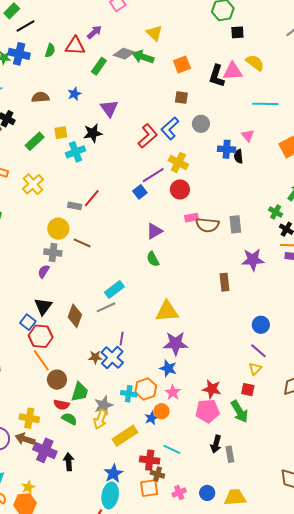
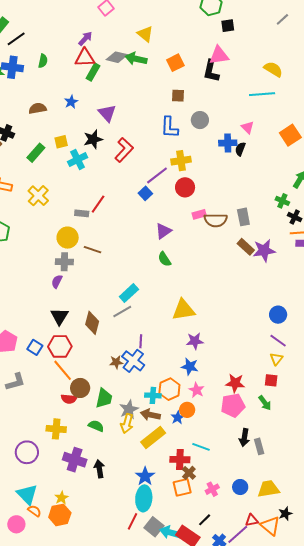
red triangle: (75, 46) -> (85, 58), moved
yellow semicircle: (255, 63) -> (273, 69), moved
pink triangle: (233, 71) -> (219, 55), moved
blue L-shape: (170, 128) -> (169, 127), turned -40
red L-shape: (148, 136) -> (124, 150), moved
black semicircle: (238, 156) -> (240, 149), turned 32
yellow cross: (178, 162) -> (181, 161), turned -30
brown rectangle: (224, 282) -> (246, 247), moved, turned -36
blue square: (28, 322) -> (35, 347), moved
purple star: (176, 343) -> (195, 341), size x0.7
red semicircle: (62, 405) -> (69, 399), moved
green arrow: (239, 411) -> (265, 403), size x0.7
brown arrow: (25, 439) -> (150, 415), moved
brown cross: (157, 474) -> (189, 473), turned 32

